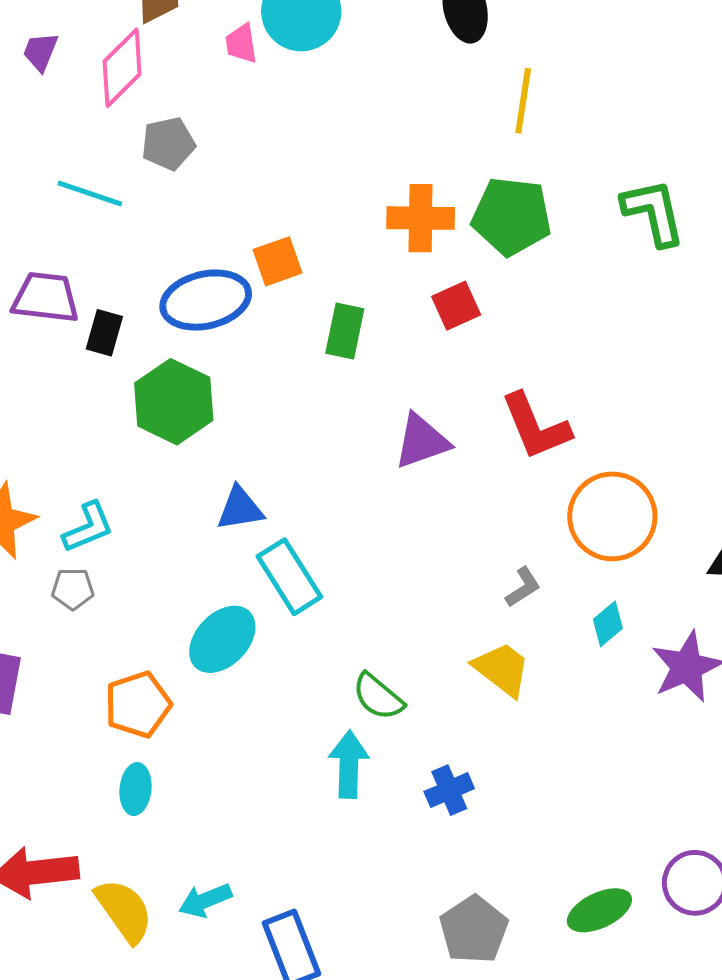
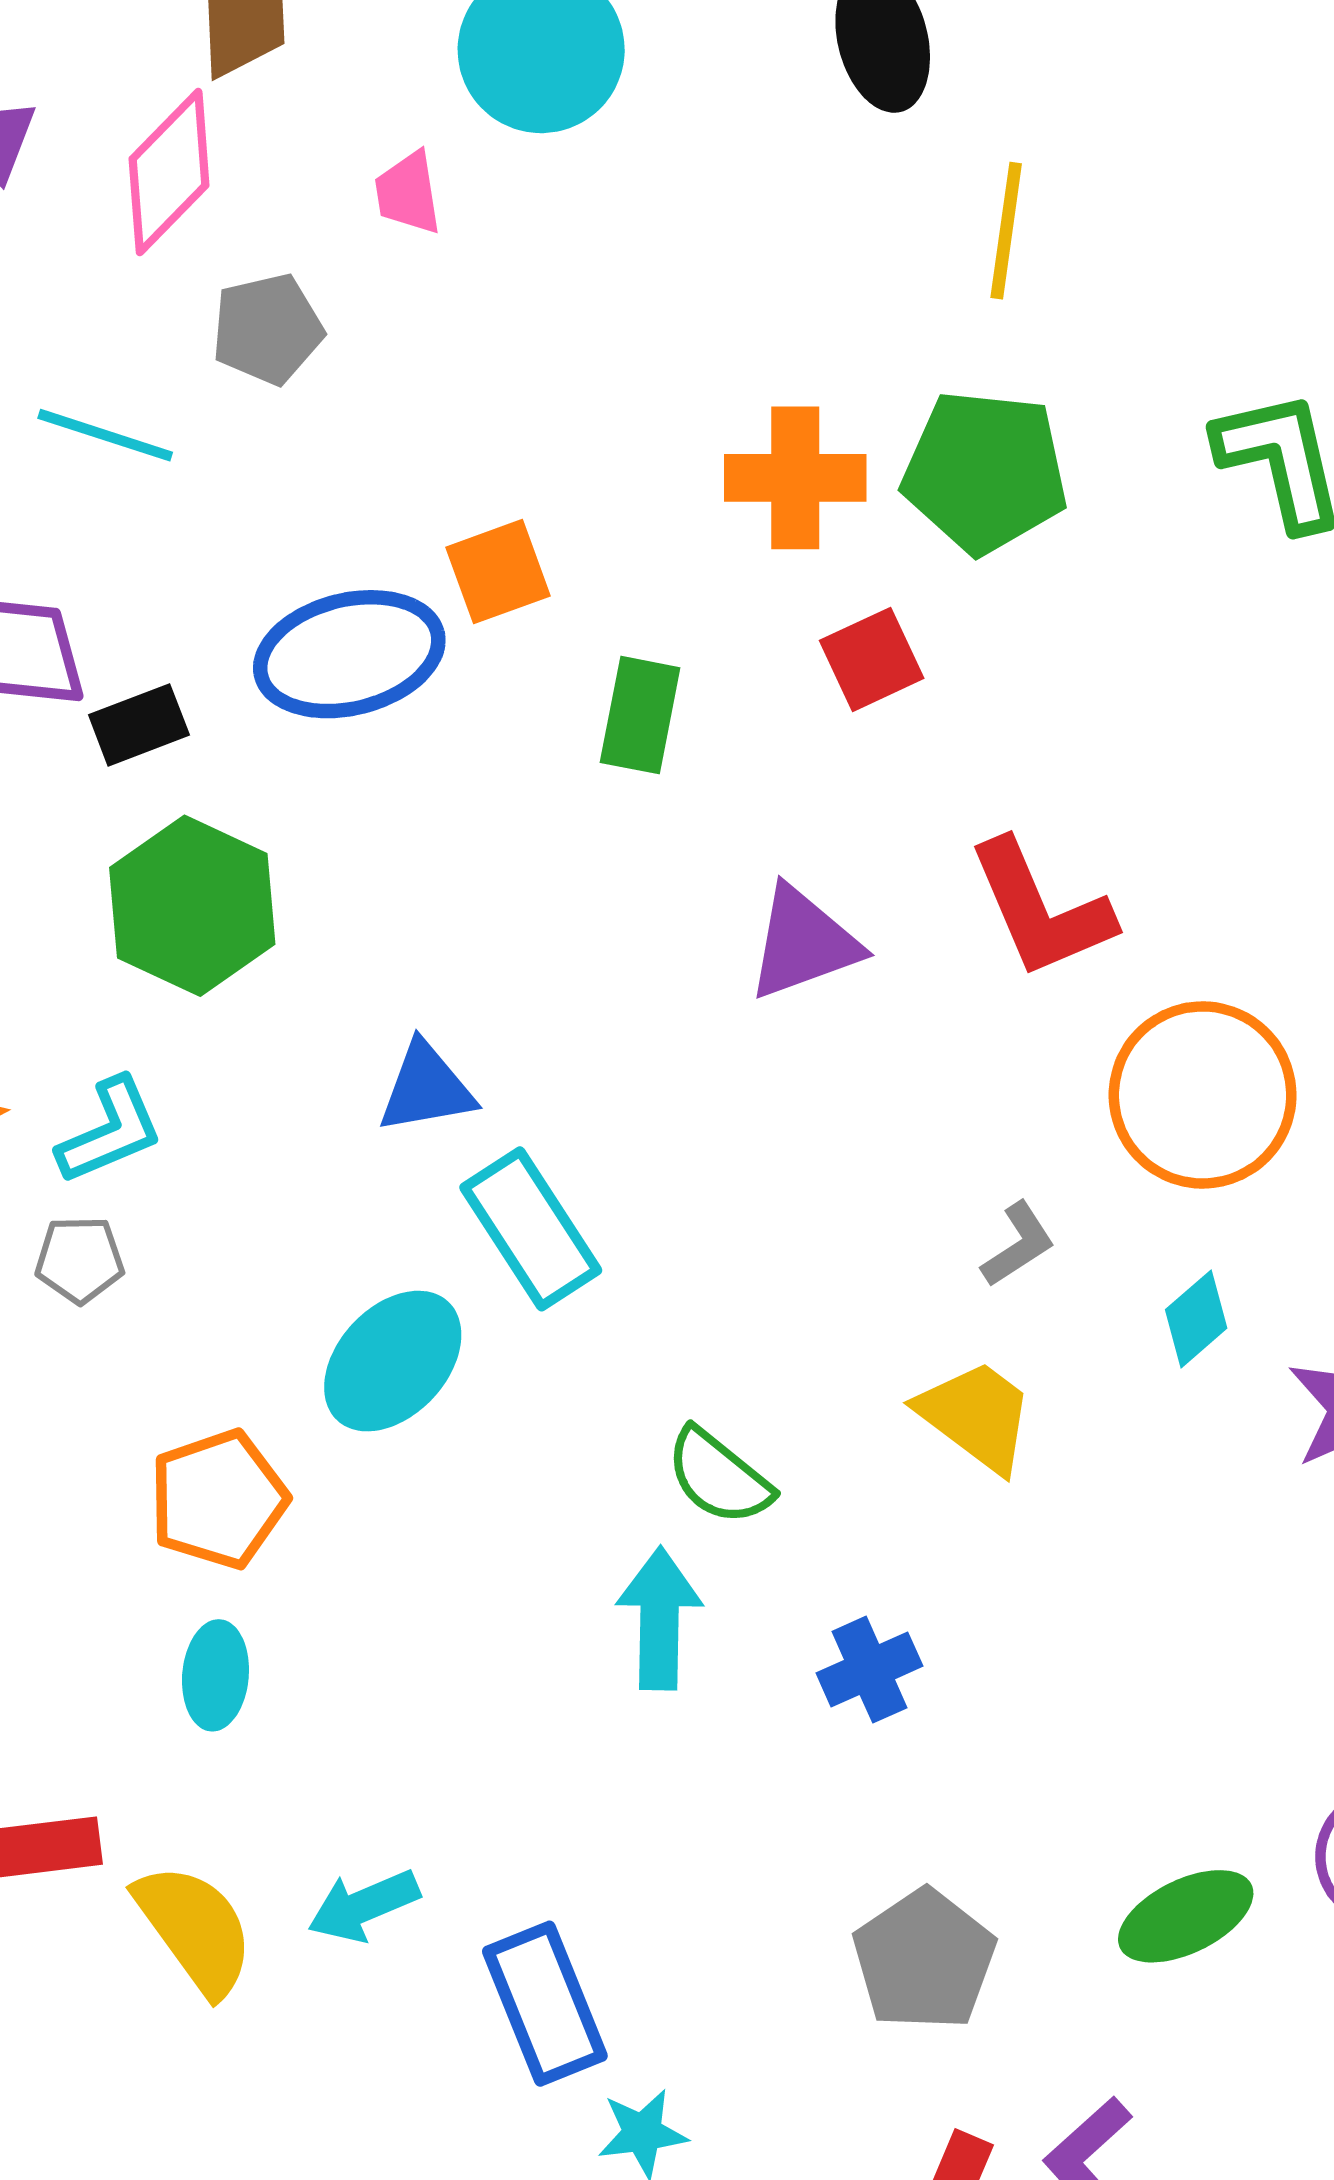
pink trapezoid: (241, 43) -> (408, 193), moved
black rectangle: (104, 333) -> (139, 725), turned 54
green hexagon: (174, 402) -> (192, 906), moved

